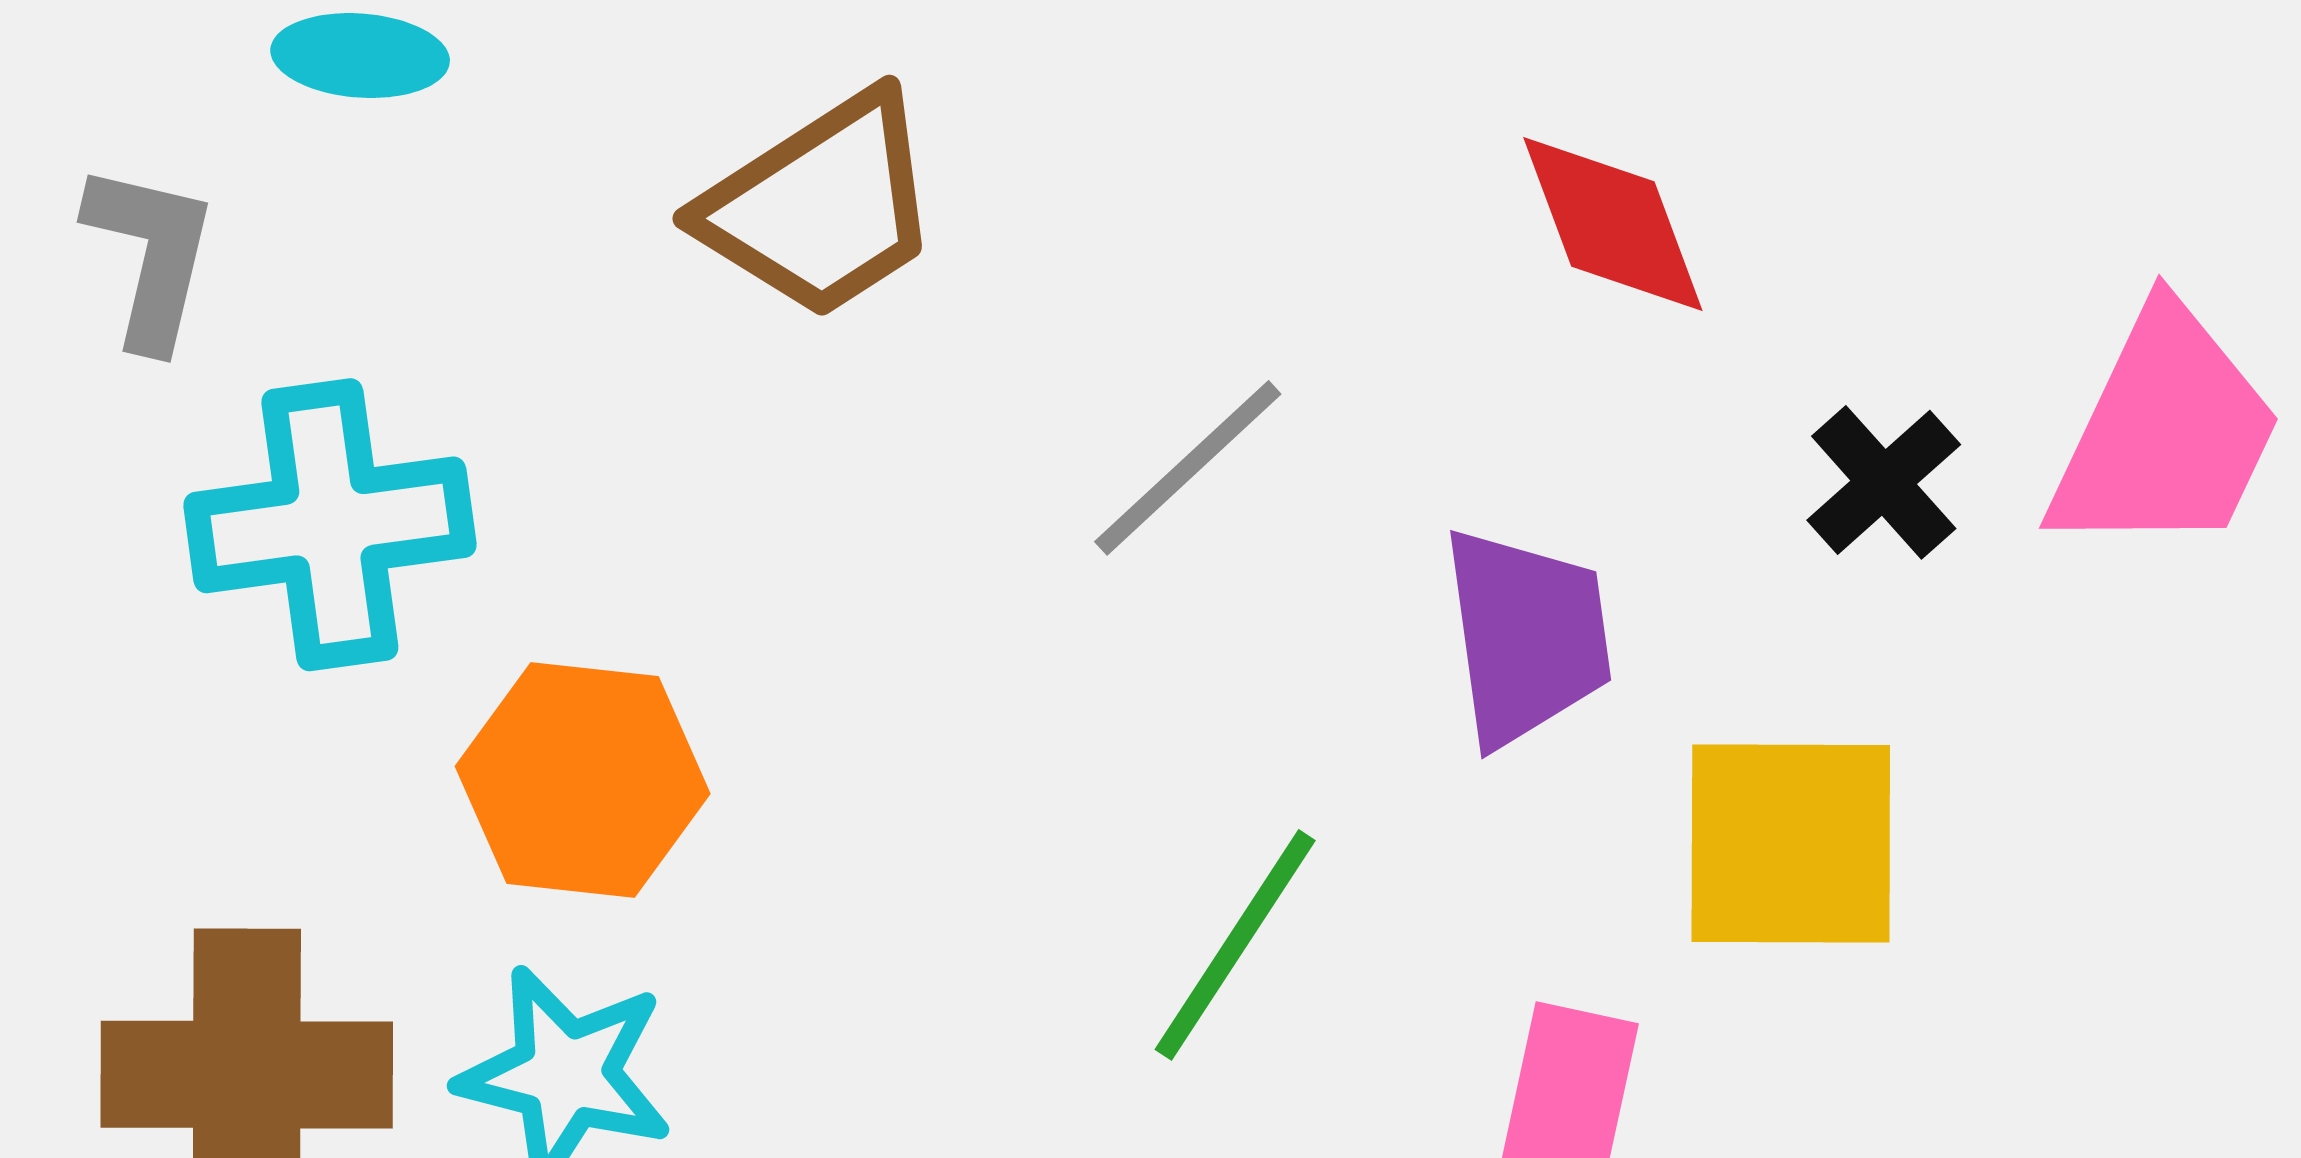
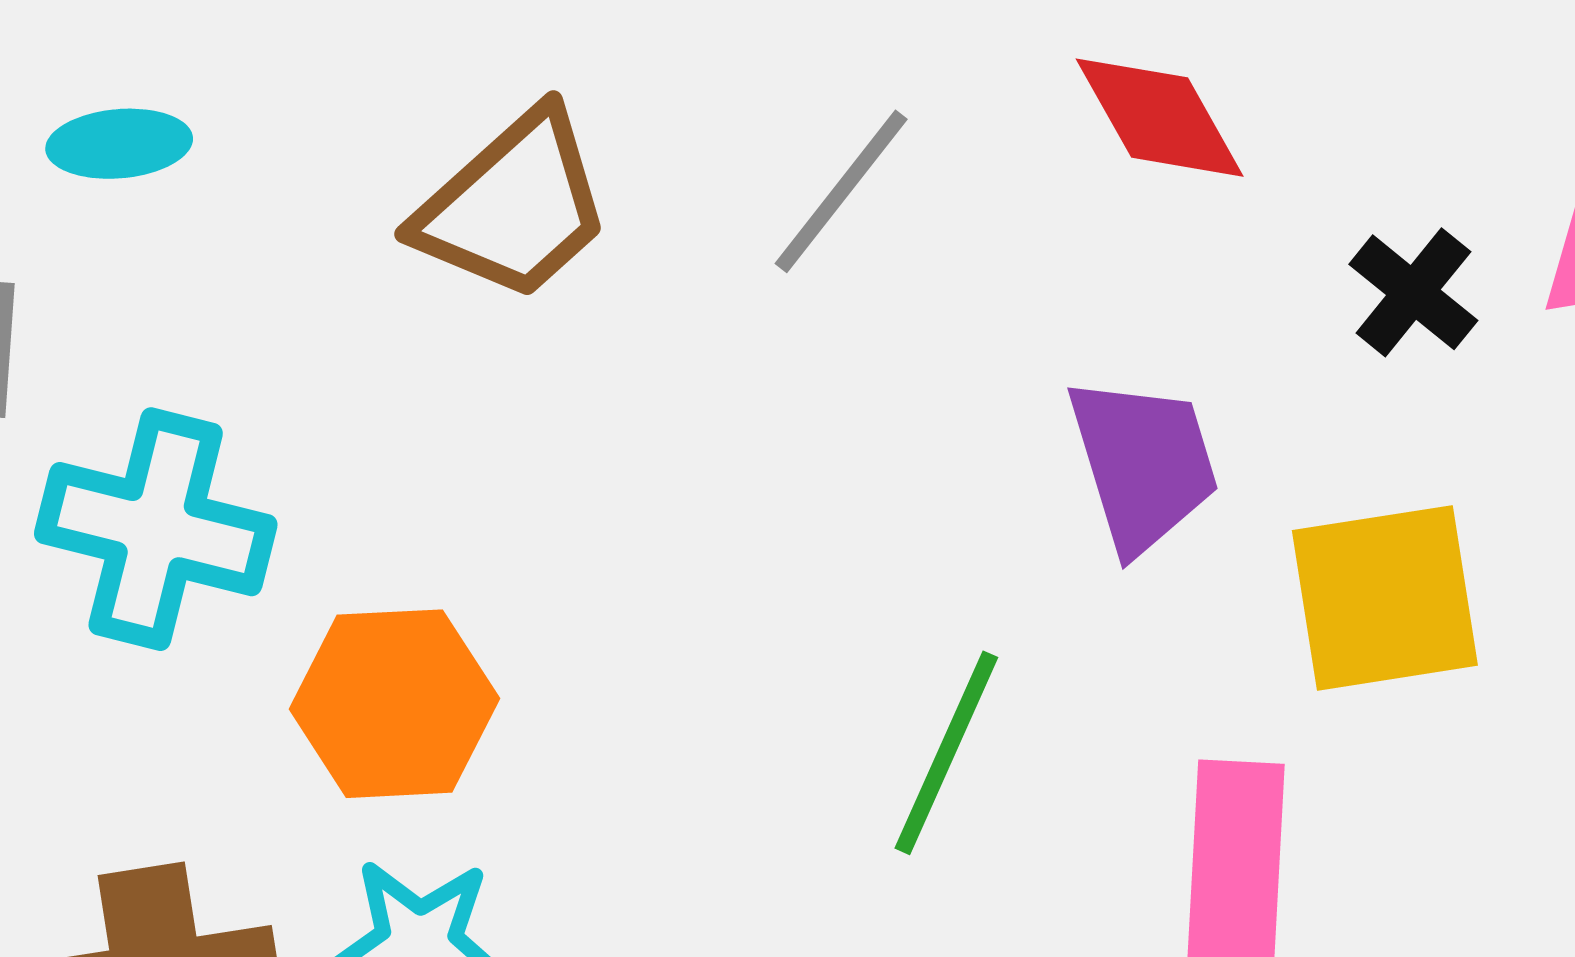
gray line: (1188, 468) -> (841, 191), moved
cyan cross: (330, 525) -> (156, 529), turned 31

